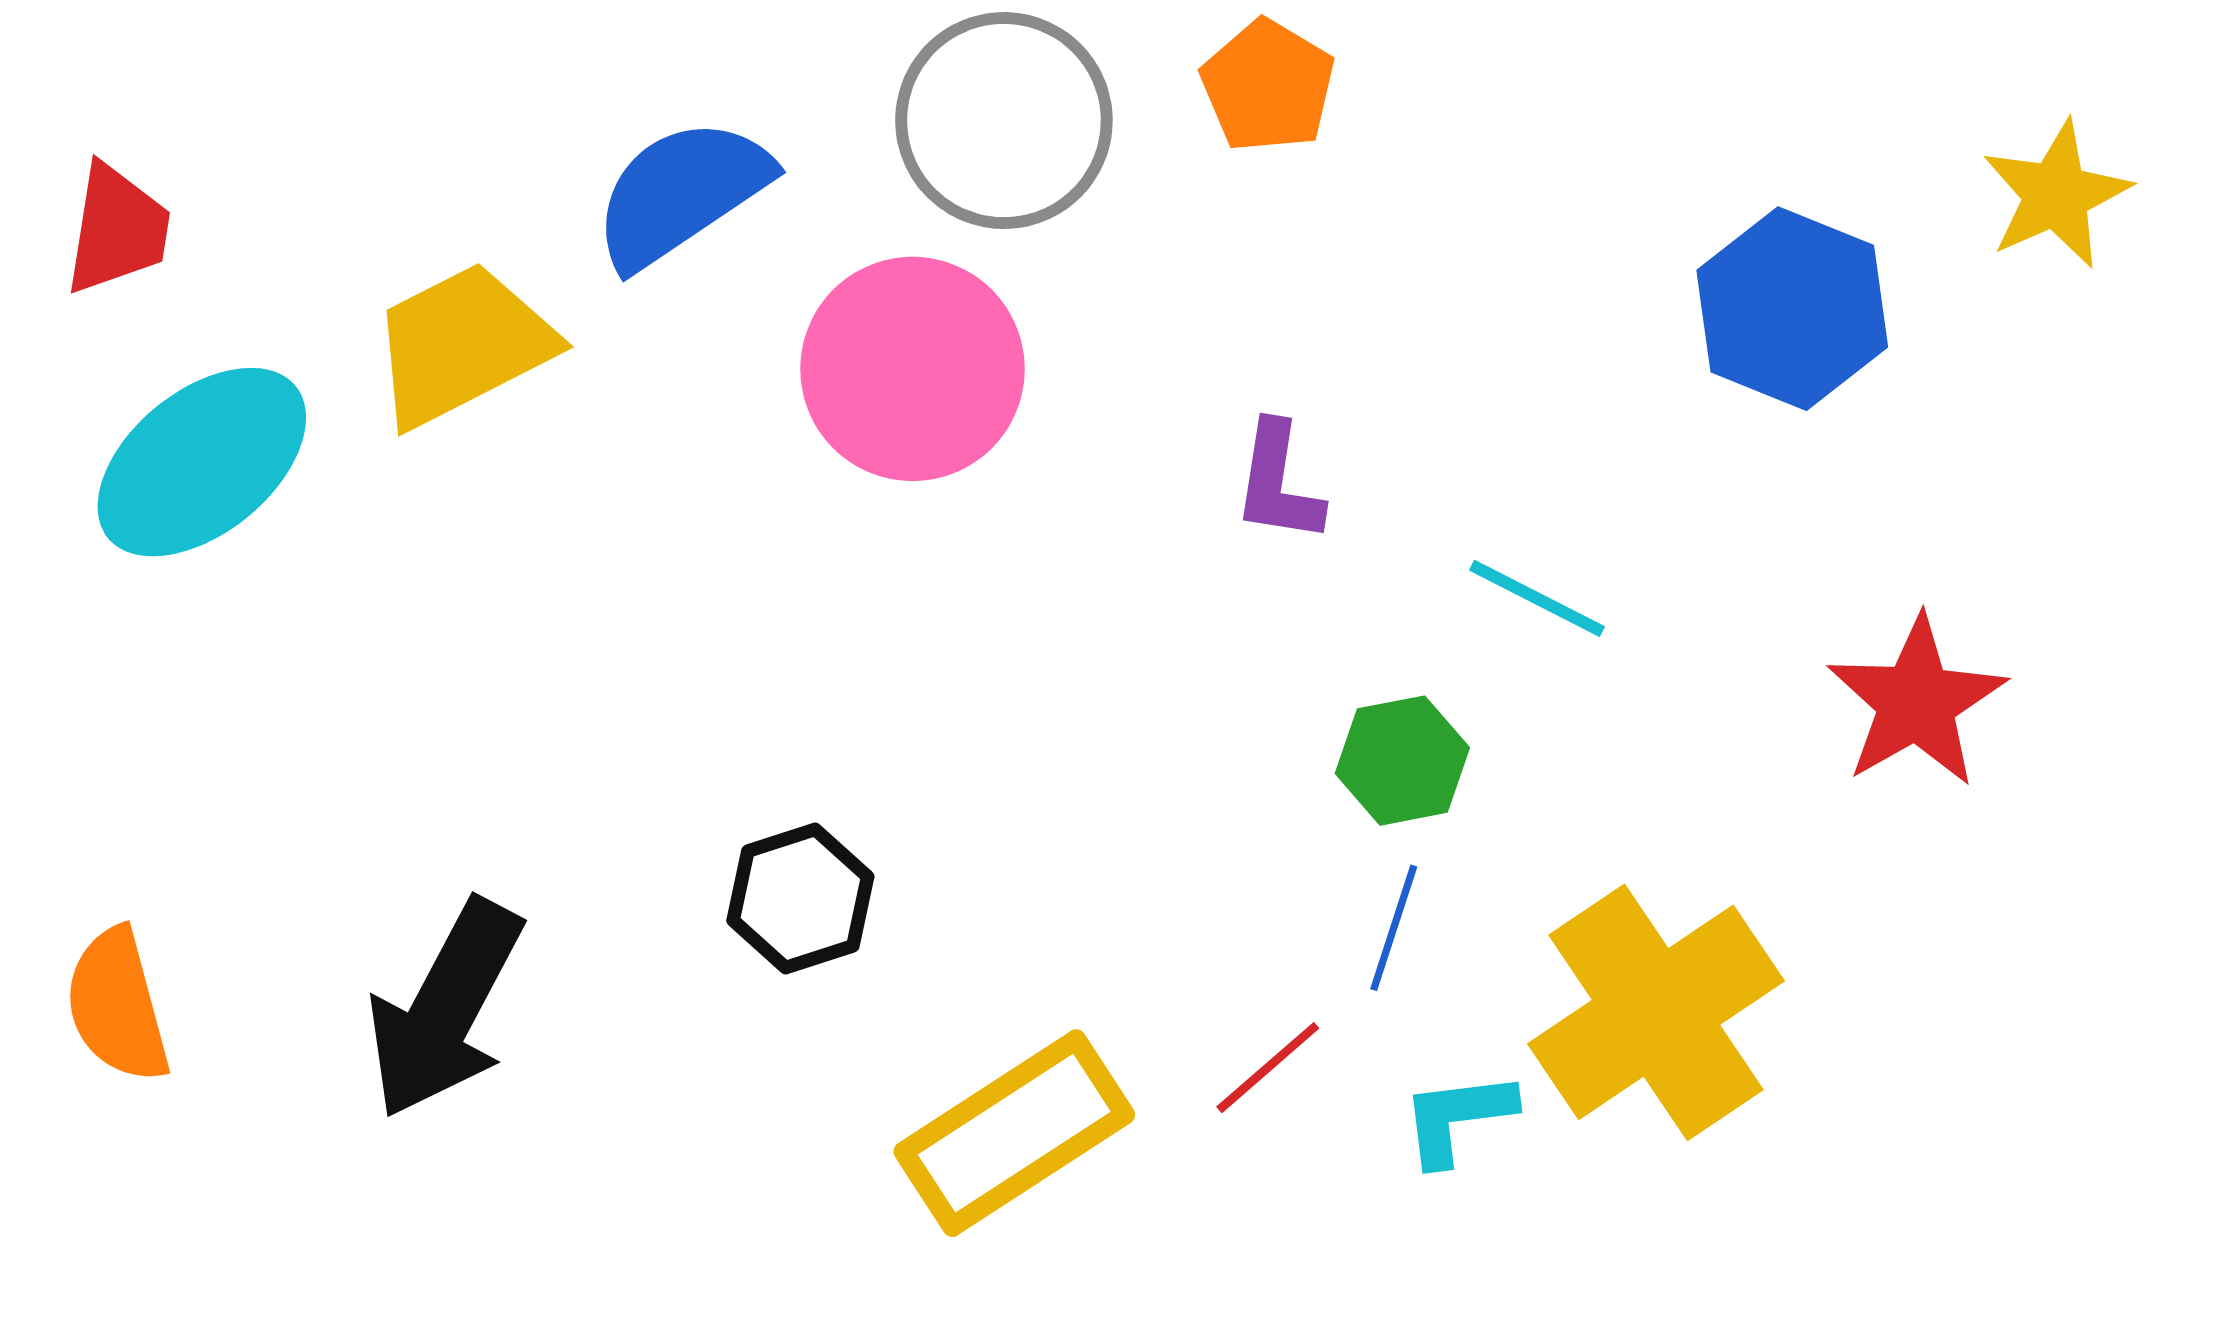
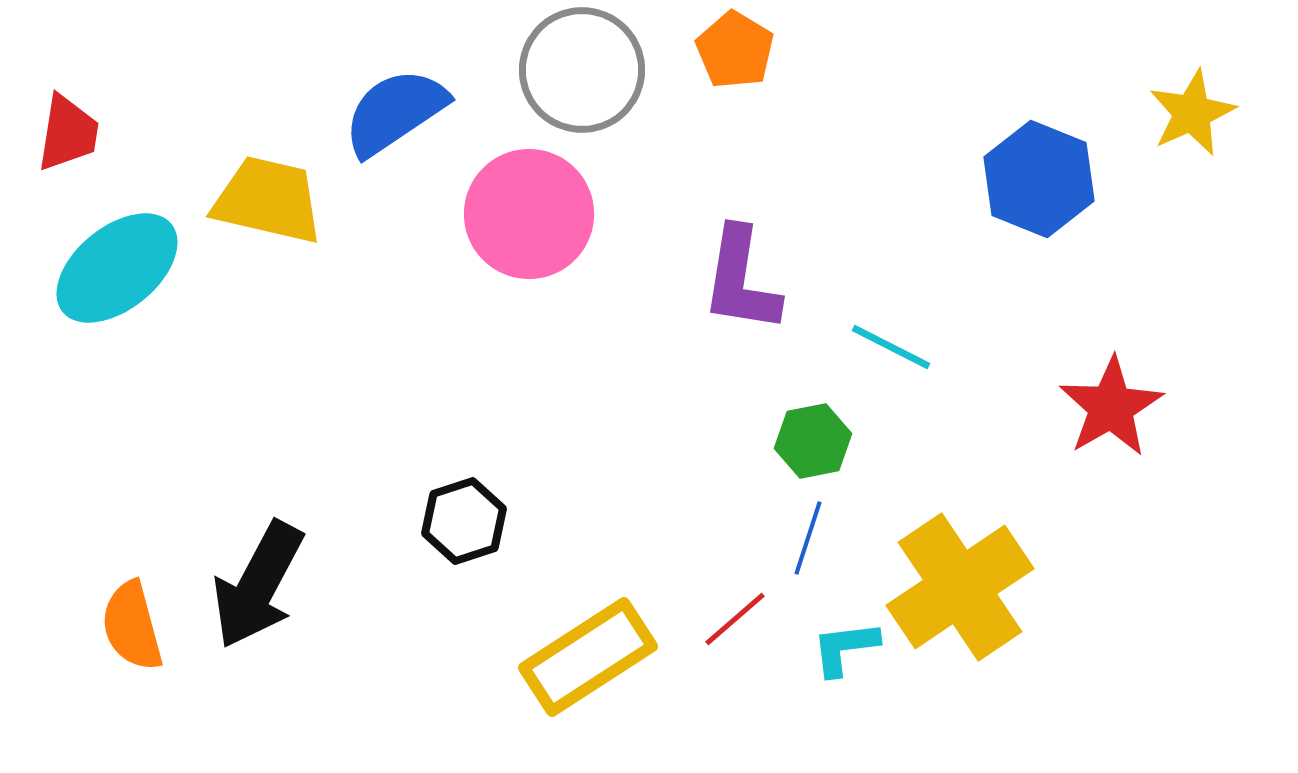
yellow trapezoid: (462, 345) -> (268, 200), turned 40
purple L-shape: (1278, 483) -> (741, 280), size x1.5
orange semicircle: (117, 1005) -> (132, 626), moved

